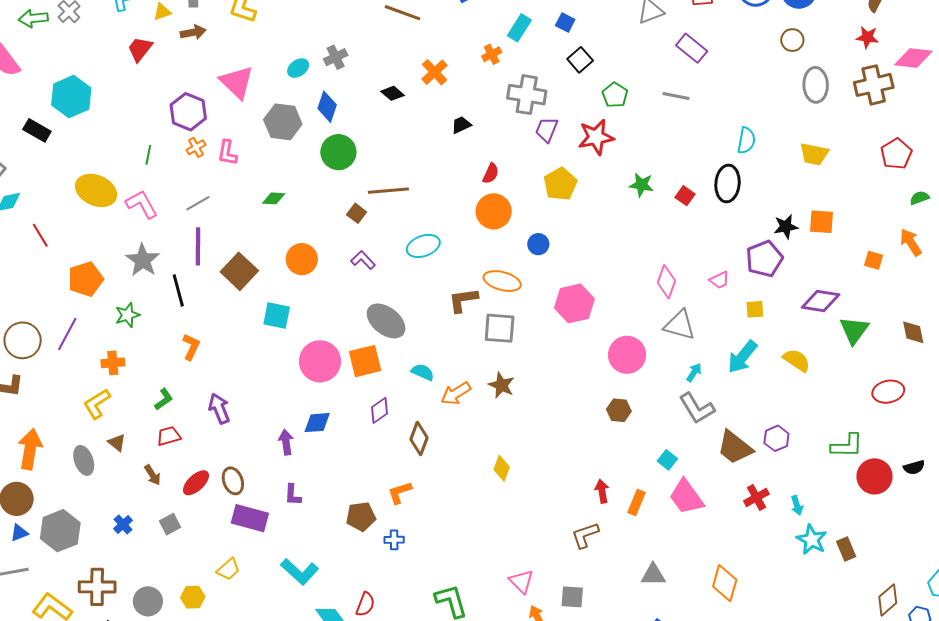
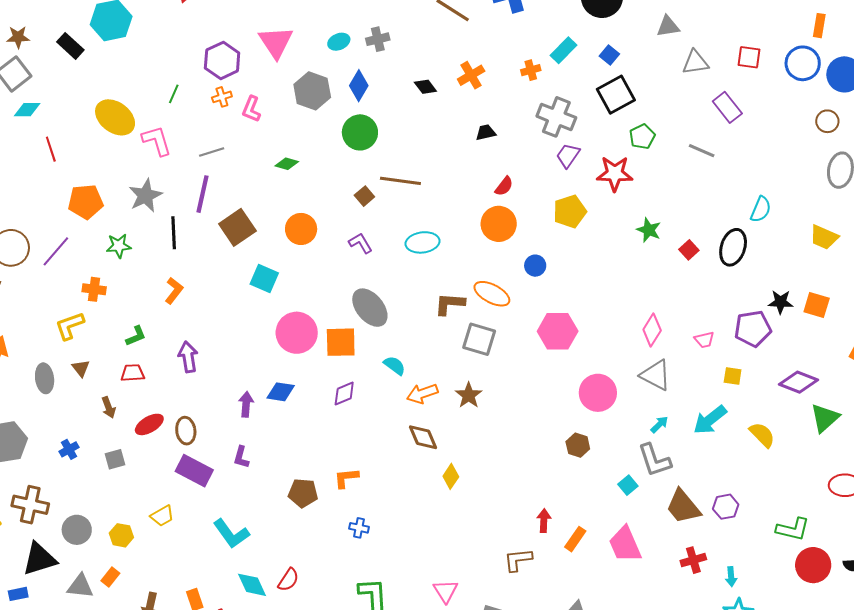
black square: (580, 60) -> (616, 95), size x1.5
brown diamond: (419, 438) -> (423, 437), moved, turned -56
cyan square: (667, 460) -> (628, 485), moved
blue cross: (394, 540) -> (359, 528), moved

